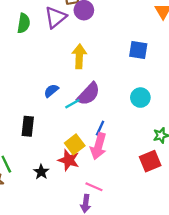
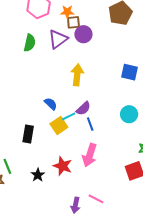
blue semicircle: (51, 91) -> (51, 104), turned 80
purple semicircle: (88, 94) -> (83, 108), size x0.7
blue line: (100, 128) -> (90, 124), moved, turned -48
yellow square: (75, 144) -> (59, 126), moved
pink line: (94, 187) -> (96, 199), moved

